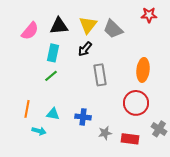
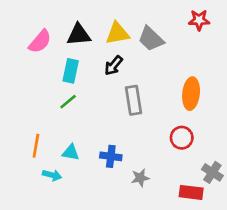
yellow triangle: (88, 25) -> (118, 33), turned 42
red circle: (136, 103) -> (182, 138), size x0.7
red rectangle: (130, 139) -> (191, 192), moved

